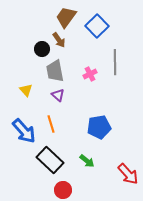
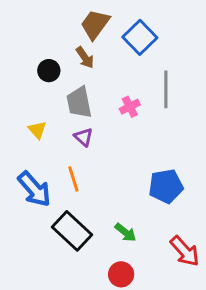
black circle: (42, 49) -> (49, 71), moved
blue pentagon: (99, 127) -> (166, 186), moved
red circle: (63, 190) -> (121, 274), moved

